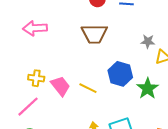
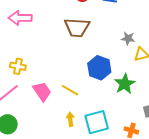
pink trapezoid: (60, 86) -> (42, 91), moved
yellow line: (88, 88) -> (70, 90), moved

